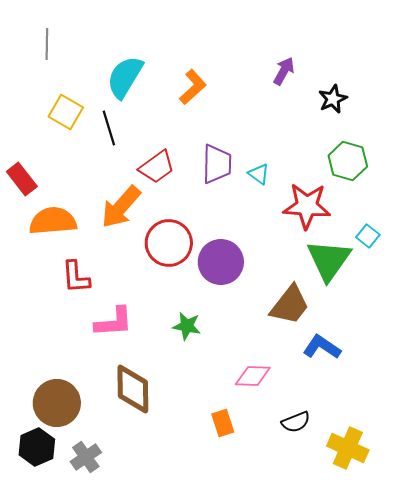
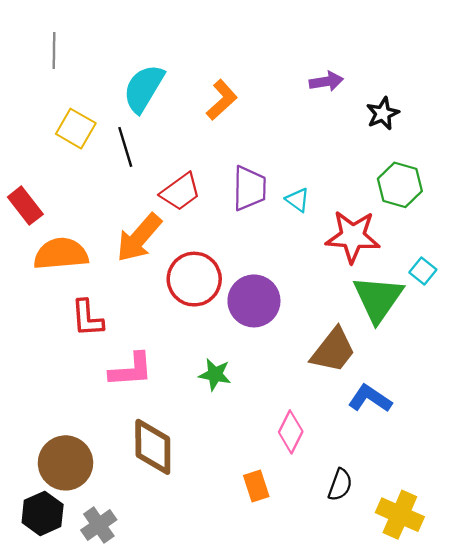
purple arrow: (284, 71) -> (326, 81), turned 52
pink diamond: (253, 376) -> (291, 432), turned -66
black semicircle: (296, 422) -> (340, 485), turned -48

